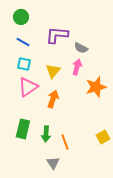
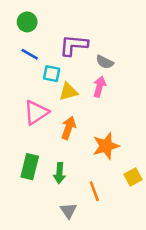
cyan square: (24, 64) -> (52, 74), moved
yellow triangle: (53, 71) -> (68, 92), turned 35
orange star: (96, 87) -> (106, 146), moved
orange line: (65, 142) -> (94, 191), moved

